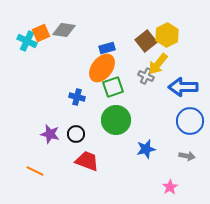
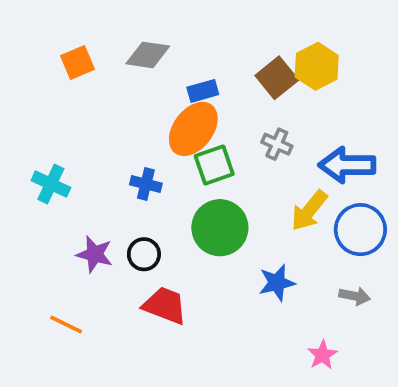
gray diamond: (64, 30) -> (148, 55), moved
cyan cross: (27, 41) -> (51, 184), moved
yellow arrow: (158, 64) -> (309, 211), moved

